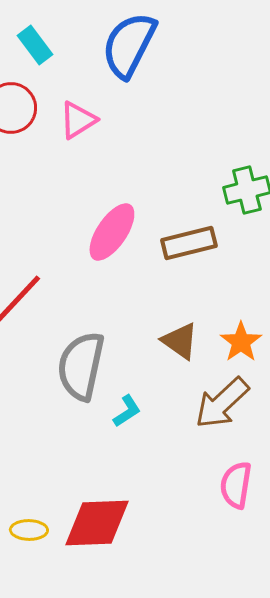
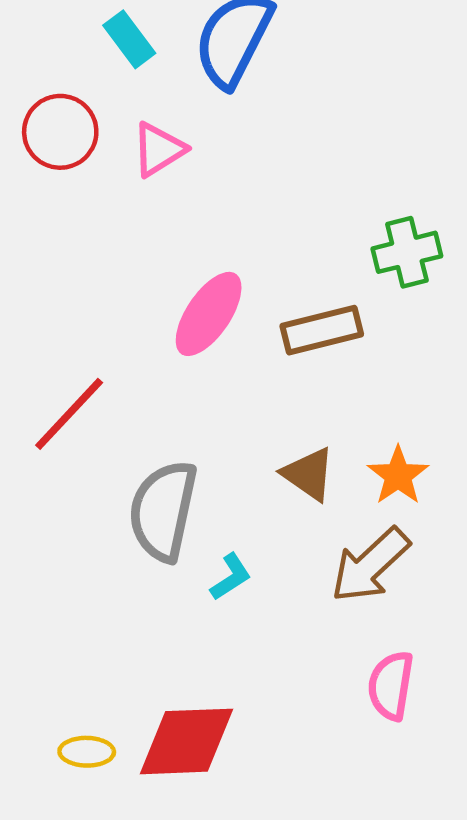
cyan rectangle: (35, 45) -> (129, 39), moved

